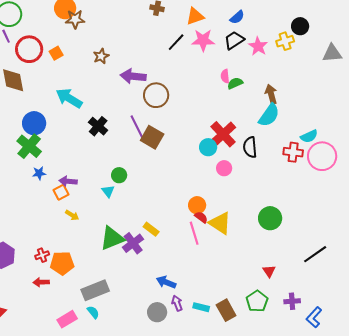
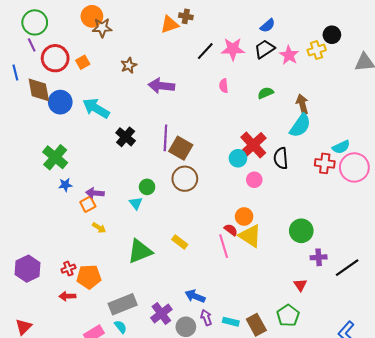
orange triangle: (195, 16) -> (170, 25), moved
pink semicircle: (225, 76) -> (224, 86), moved
brown circle: (156, 95) -> (185, 179), moved
blue circle: (34, 123) -> (60, 102), moved
purple line: (137, 127) -> (165, 138), turned 30
orange circle: (197, 205) -> (244, 216), moved
purple cross: (133, 243) -> (161, 314), moved
purple cross: (292, 301) -> (319, 257), moved

